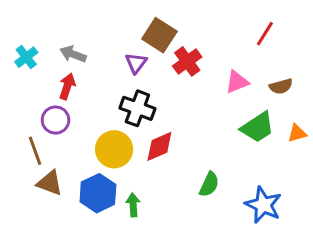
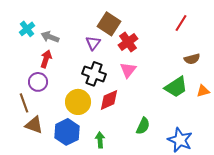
cyan cross: (26, 57) -> (27, 29), moved
pink triangle: (237, 82) -> (128, 70), moved, turned -30
green arrow: (133, 205) -> (100, 140), moved

